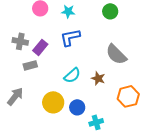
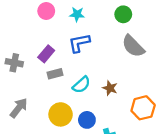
gray cross: (20, 41) -> (14, 63), moved
gray semicircle: (116, 54) -> (133, 46), moved
gray rectangle: (30, 65) -> (55, 74), moved

